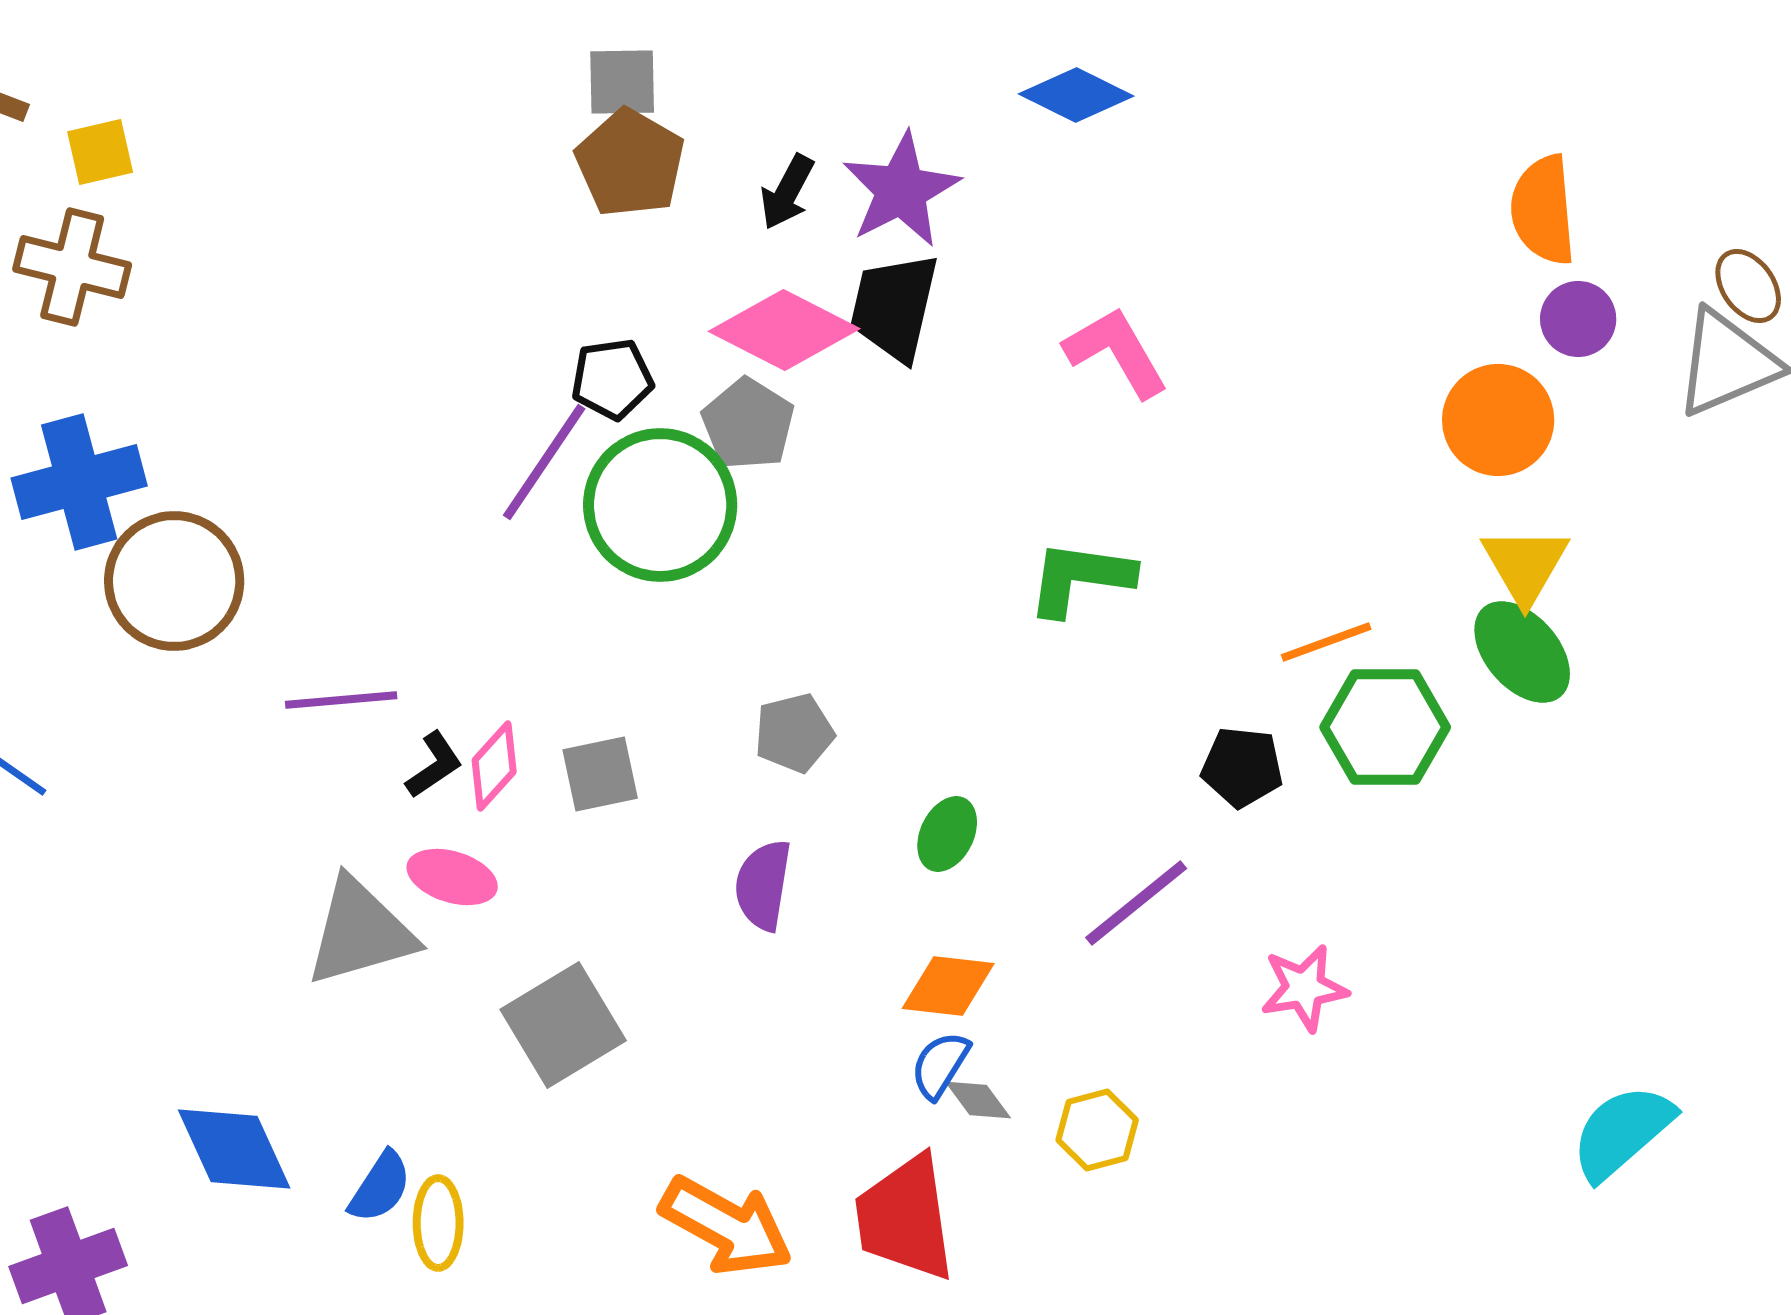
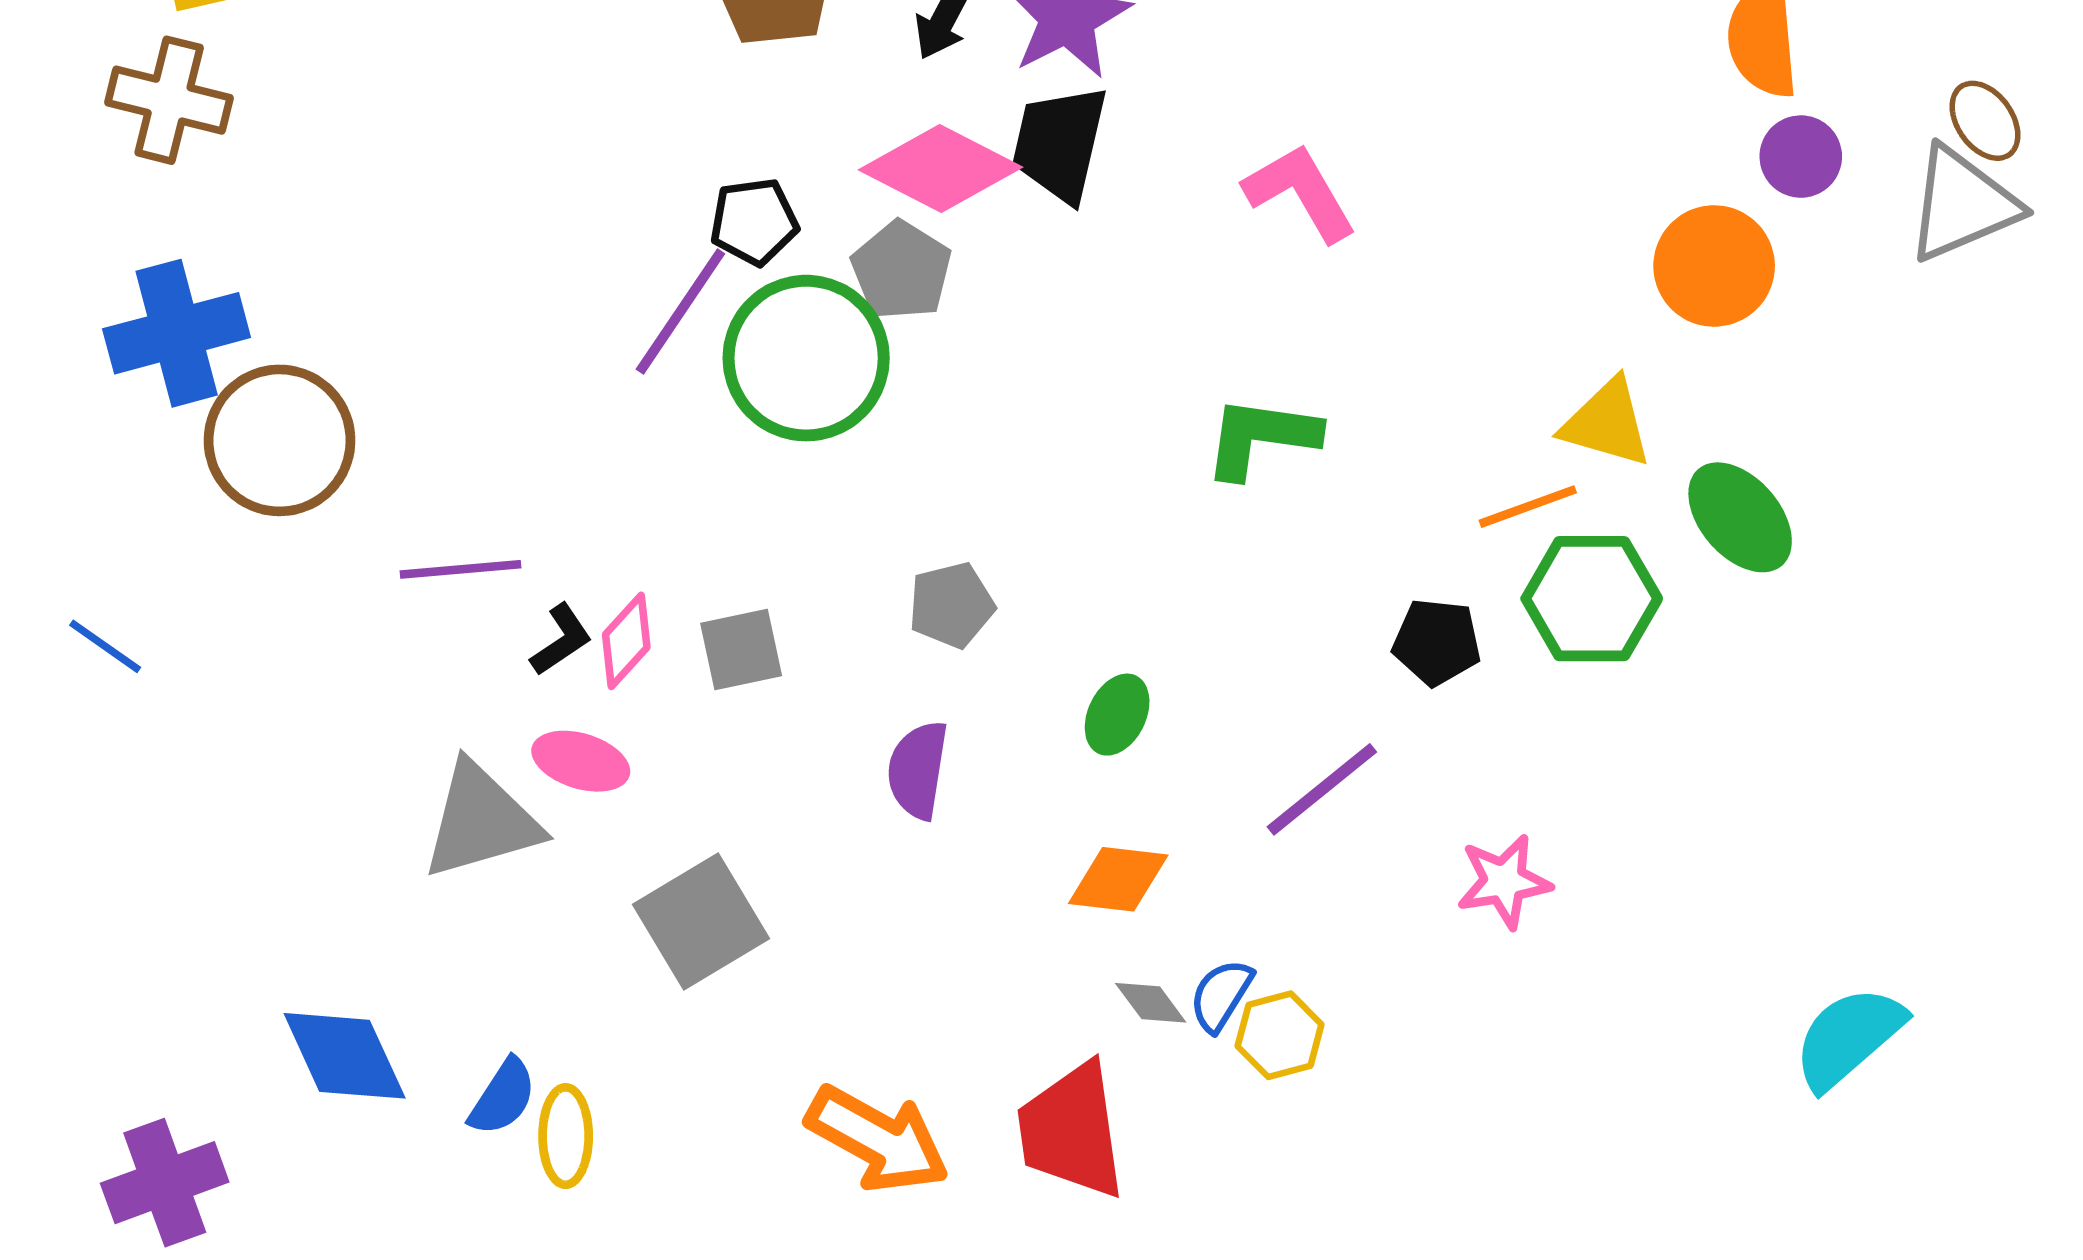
yellow triangle: (1525, 565) -> (1607, 423), moved, turned -44
blue semicircle: (940, 1065) -> (1221, 995), moved

